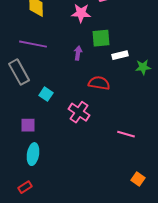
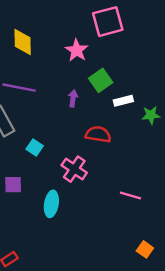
pink star: (81, 13) -> (77, 50), turned 30
green square: (101, 38) -> (101, 80), turned -30
cyan ellipse: (33, 154) -> (51, 204), moved

